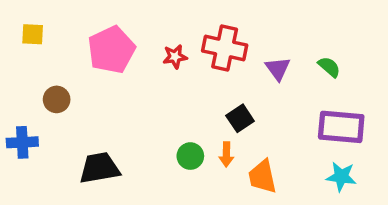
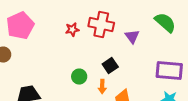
pink pentagon: (111, 50) -> (20, 26), moved
green semicircle: (329, 67) -> (165, 23), moved, size x1.6
green circle: (190, 156) -> (79, 77), moved

